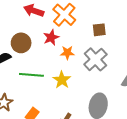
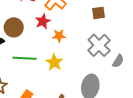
brown square: (99, 30) -> (98, 13), moved
gray cross: (95, 59) -> (99, 45), moved

